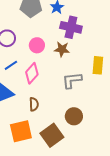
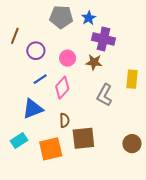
gray L-shape: (72, 80) -> (105, 95), turned -55
brown circle: (74, 116) -> (132, 144), moved
brown square: (52, 135) -> (83, 138), moved, turned 30

